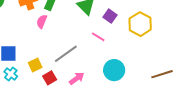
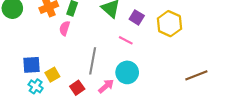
gray line: (66, 54) -> (93, 61), turned -40
yellow square: (35, 65) -> (52, 75), moved
cyan circle: (114, 70) -> (127, 72), moved

